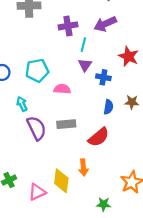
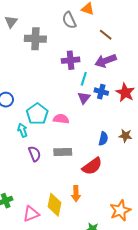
cyan pentagon: (37, 70) -> (37, 114), moved, turned -30
blue cross: (103, 77) -> (101, 92), moved
purple semicircle: (36, 128) -> (35, 154), size x0.7

